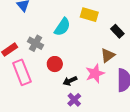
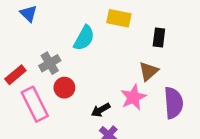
black rectangle: (117, 31) -> (159, 38), turned 56
gray cross: (36, 43) -> (50, 63), turned 35
red circle: (55, 64) -> (64, 88), moved

